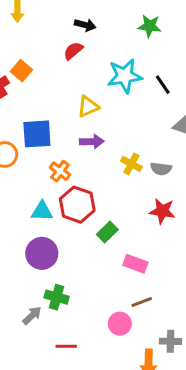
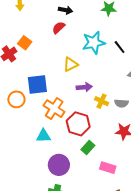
purple arrow: (92, 142) -> (84, 87), moved
orange cross: (60, 171) -> (54, 109), size x1.5
red hexagon: (77, 205) -> (78, 124), moved
purple circle: (42, 253) -> (59, 165), moved

